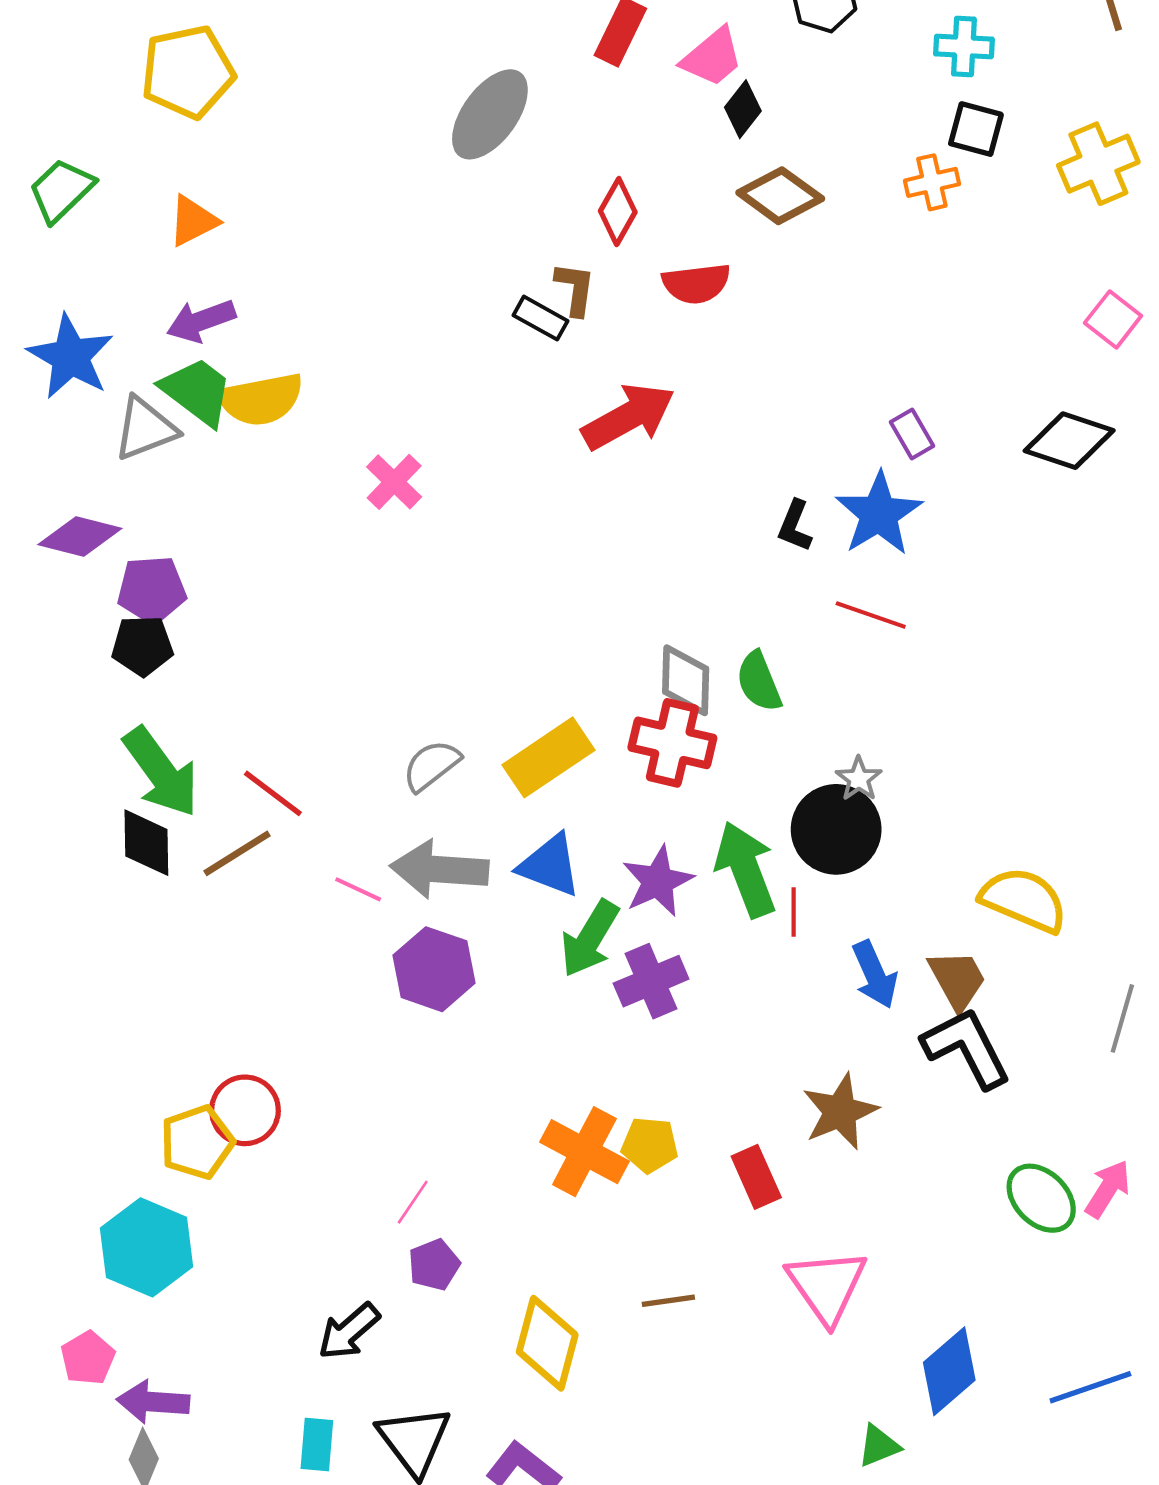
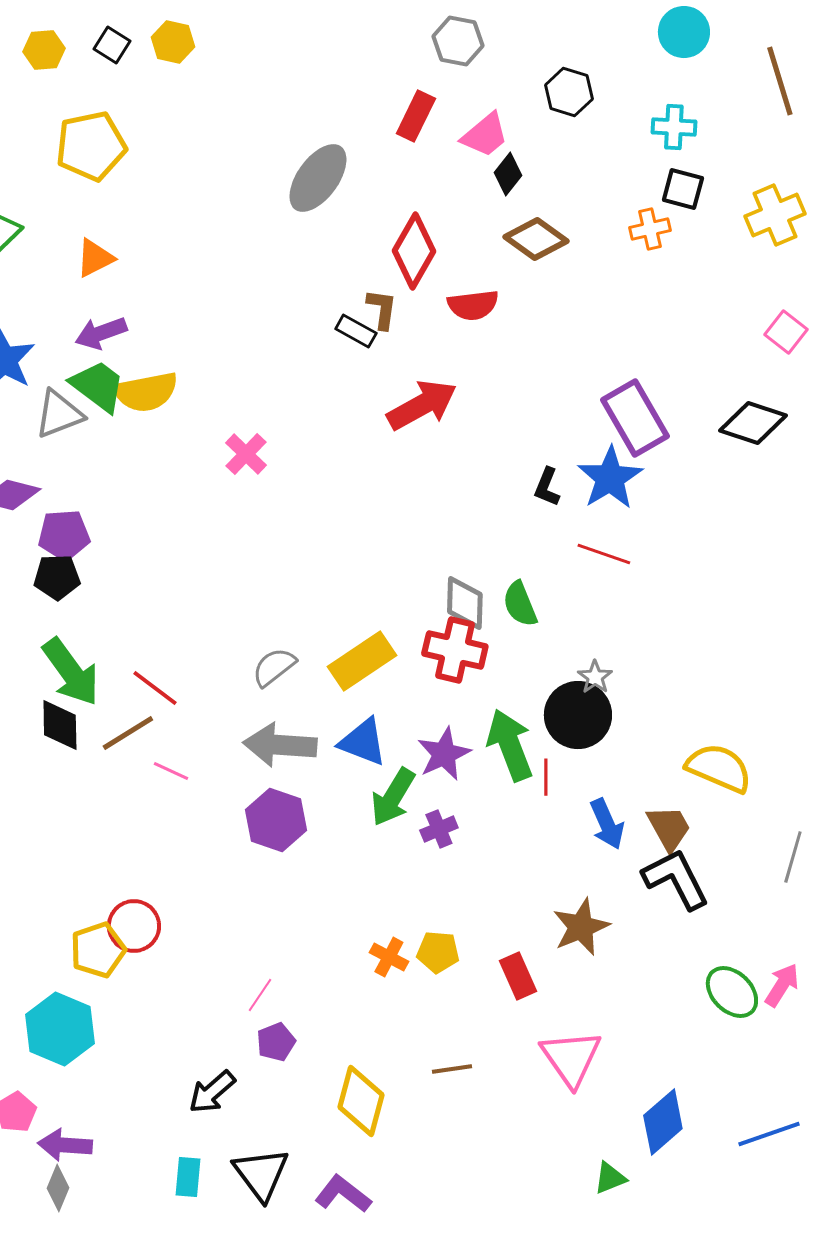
red diamond: (618, 212) -> (414, 251), size x1.5
purple rectangle: (912, 434) -> (635, 418), size x2.0
pink line: (358, 889) -> (171, 771), moved
purple cross: (651, 981) -> (439, 829), size x0.7
orange cross: (584, 1152) -> (389, 957), size x0.6

